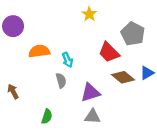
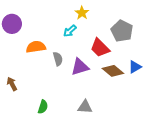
cyan arrow: (67, 60) -> (70, 31), moved, turned 72
gray semicircle: (61, 81) -> (58, 59), moved
purple triangle: (90, 93) -> (80, 67), moved

